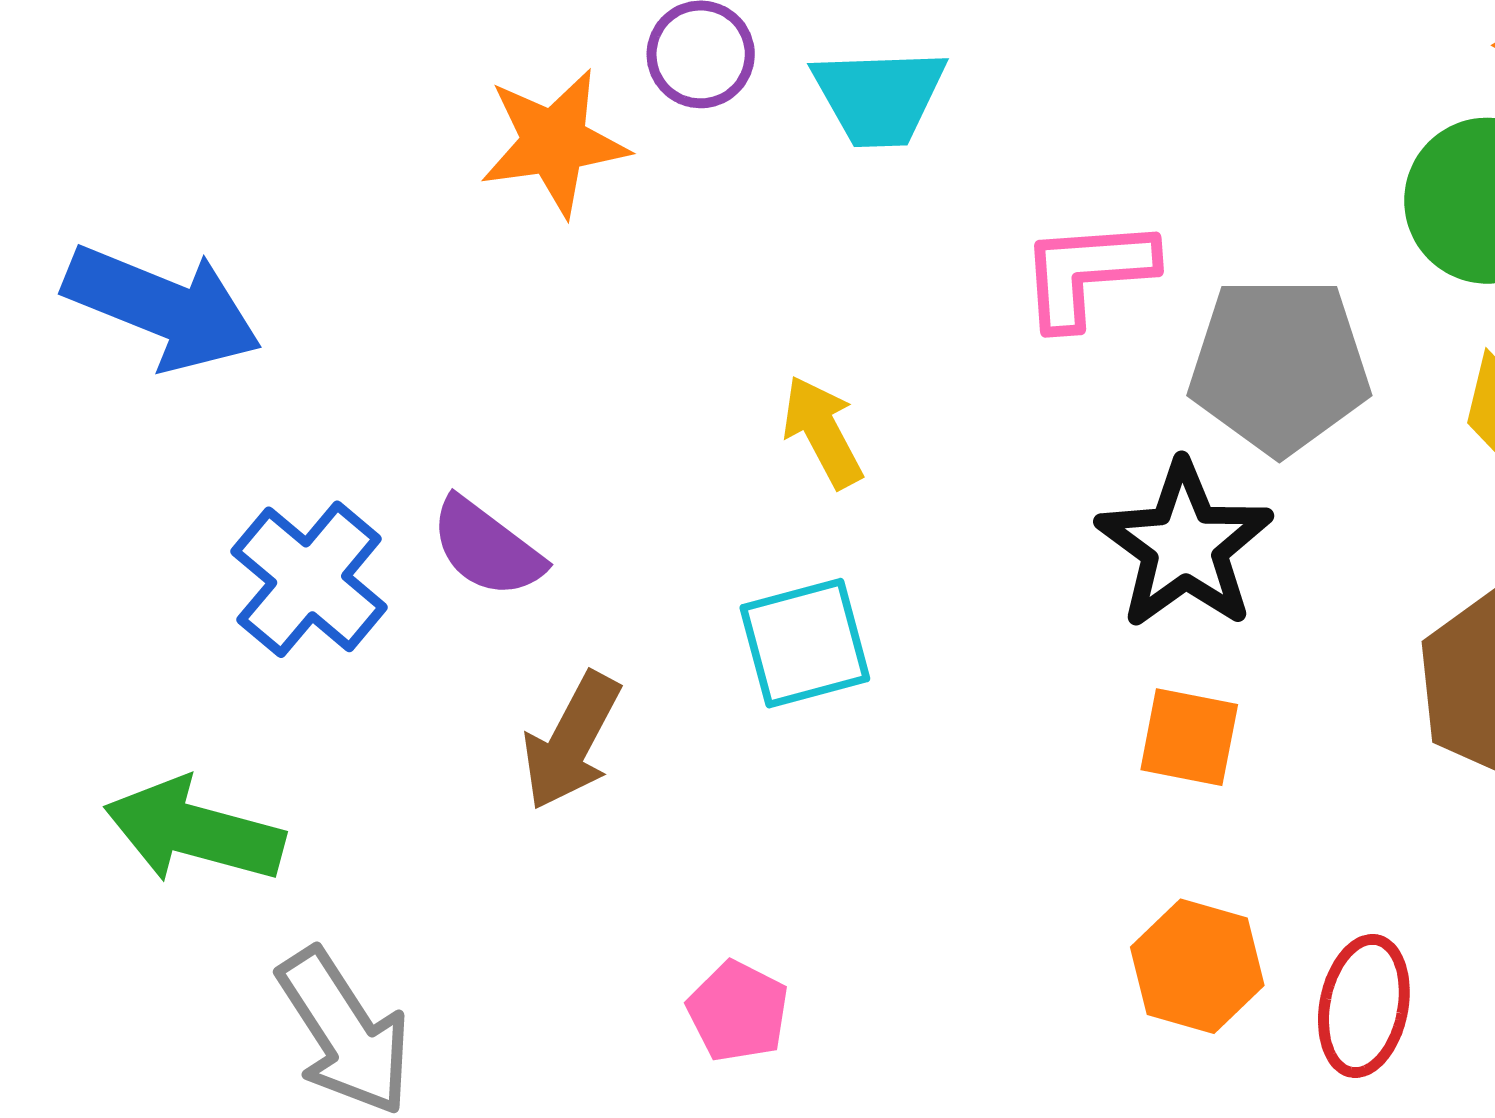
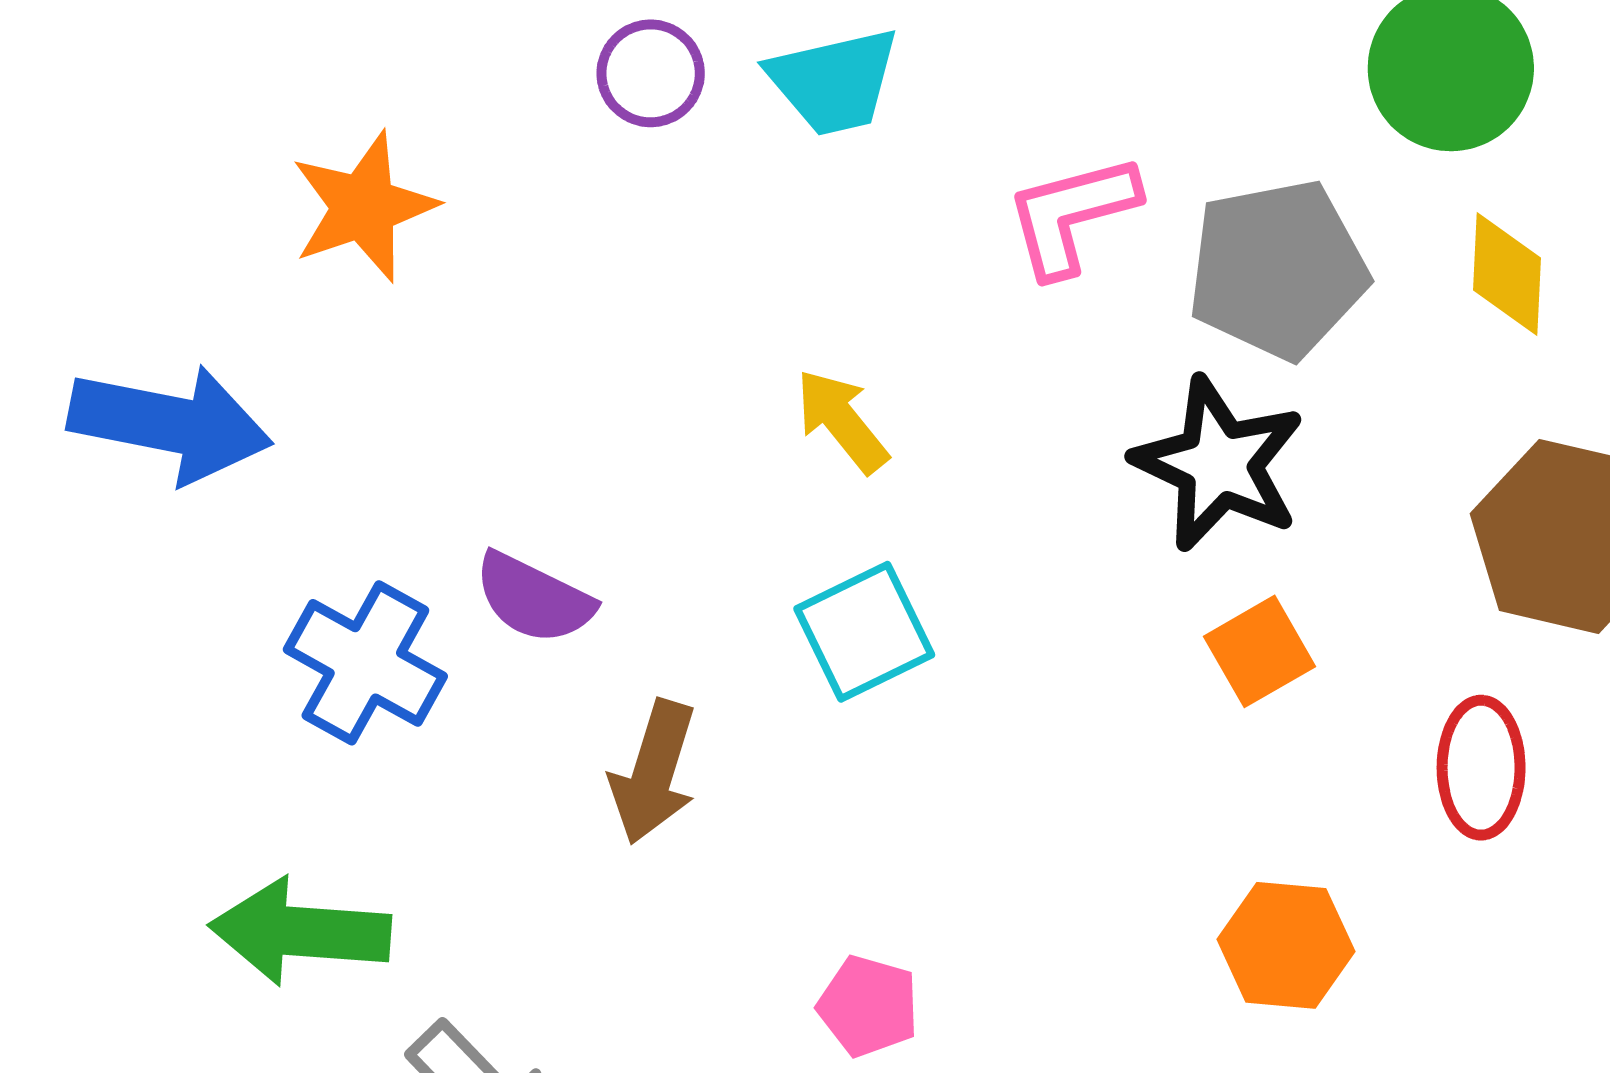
orange star: (554, 142) -> (364, 207), moved
orange square: (1189, 737) -> (1259, 651), turned -30
orange hexagon: (1197, 966) -> (1286, 945), moved
red ellipse: (1364, 1006) -> (1481, 768), moved

